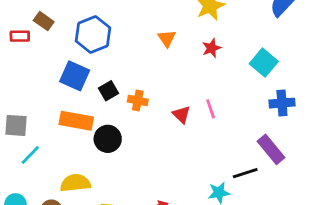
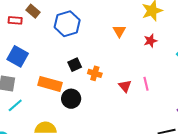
blue square: (75, 76) -> (18, 56), moved

